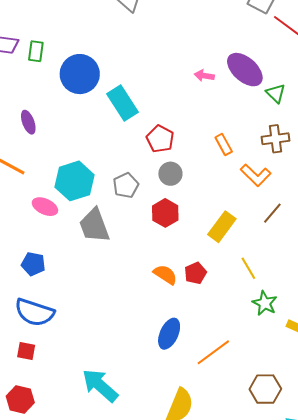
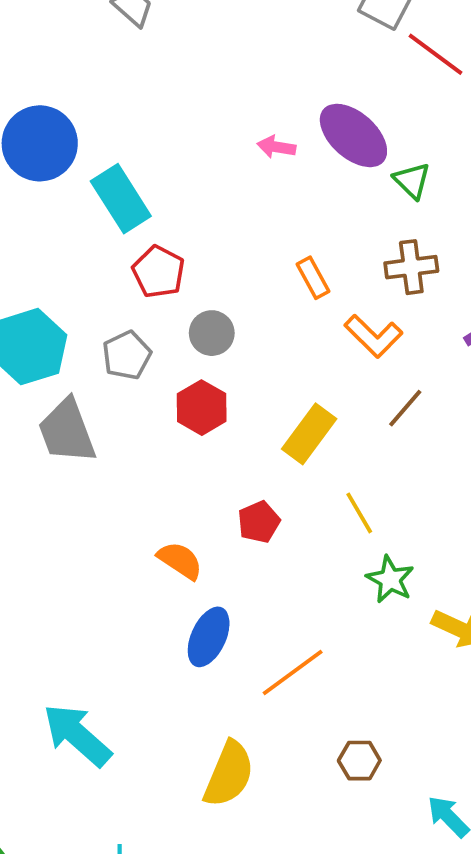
red pentagon: (160, 139) -> (159, 272), moved
orange semicircle: (165, 275) -> (180, 560), moved
brown hexagon: (265, 389) -> (359, 761), moved, size x0.7

